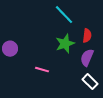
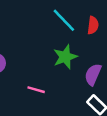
red semicircle: (87, 36) -> (93, 25), moved

